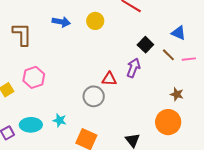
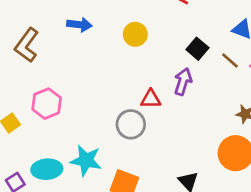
yellow circle: (95, 21) -> (135, 34), moved
brown L-shape: (22, 34) -> (27, 45), turned -140
cyan star: (60, 120) -> (86, 160), size x1.6

